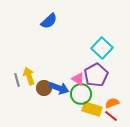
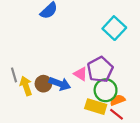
cyan square: (102, 48) -> (114, 28), moved
yellow arrow: (29, 76) -> (26, 86), moved
green circle: (81, 94) -> (106, 90), moved

